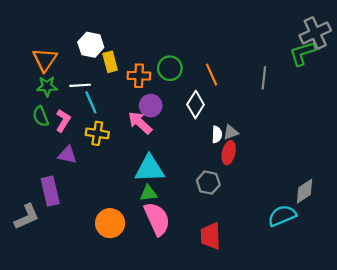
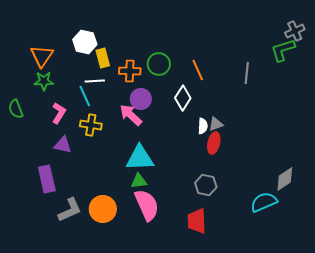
gray cross: (315, 33) -> (295, 31), size x0.7
white line: (80, 85) -> (95, 81), moved
green semicircle: (41, 116) -> (16, 109), moved
gray hexagon: (208, 183) -> (206, 185), moved
gray L-shape: (27, 217) -> (70, 210), moved

